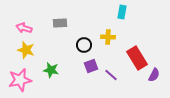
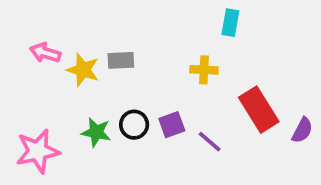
gray rectangle: (60, 23) -> (121, 60), moved
black circle: (84, 45) -> (134, 125), moved
yellow star: (26, 50) -> (83, 70), moved
purple semicircle: (154, 75) -> (302, 130), moved

